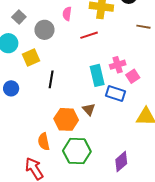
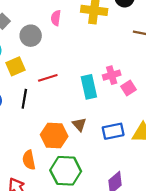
red line: (89, 35) -> (48, 78), moved
black line: (51, 79) -> (24, 99), moved
blue rectangle: (116, 94) -> (113, 131), moved, turned -30

